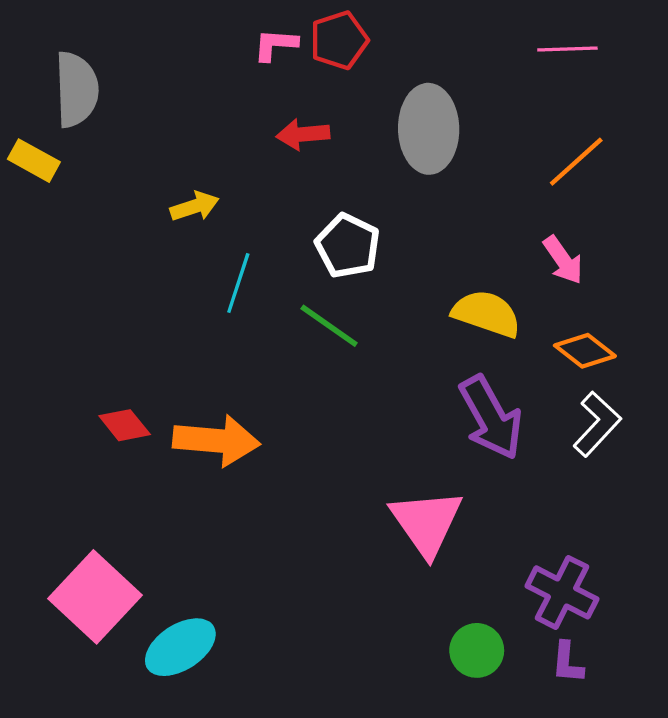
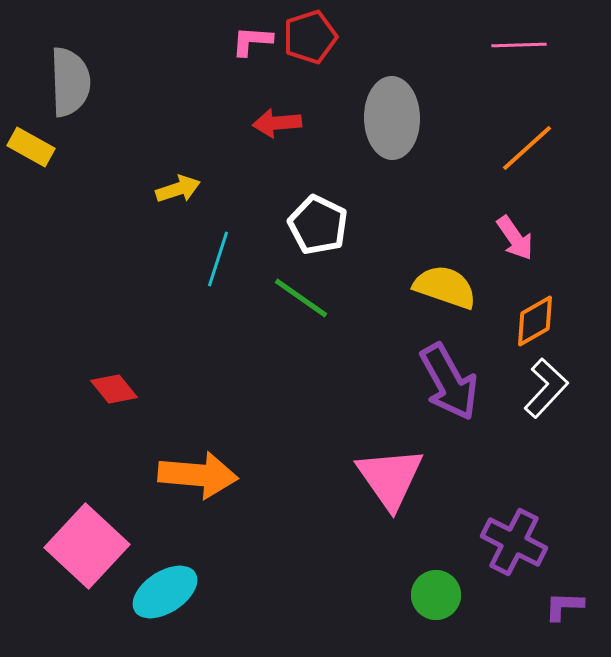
orange diamond: (585, 351) -> (535, 321), turned -68
orange arrow: (216, 440) -> (198, 475), moved
purple L-shape: (567, 662) -> (564, 606), moved, turned 87

